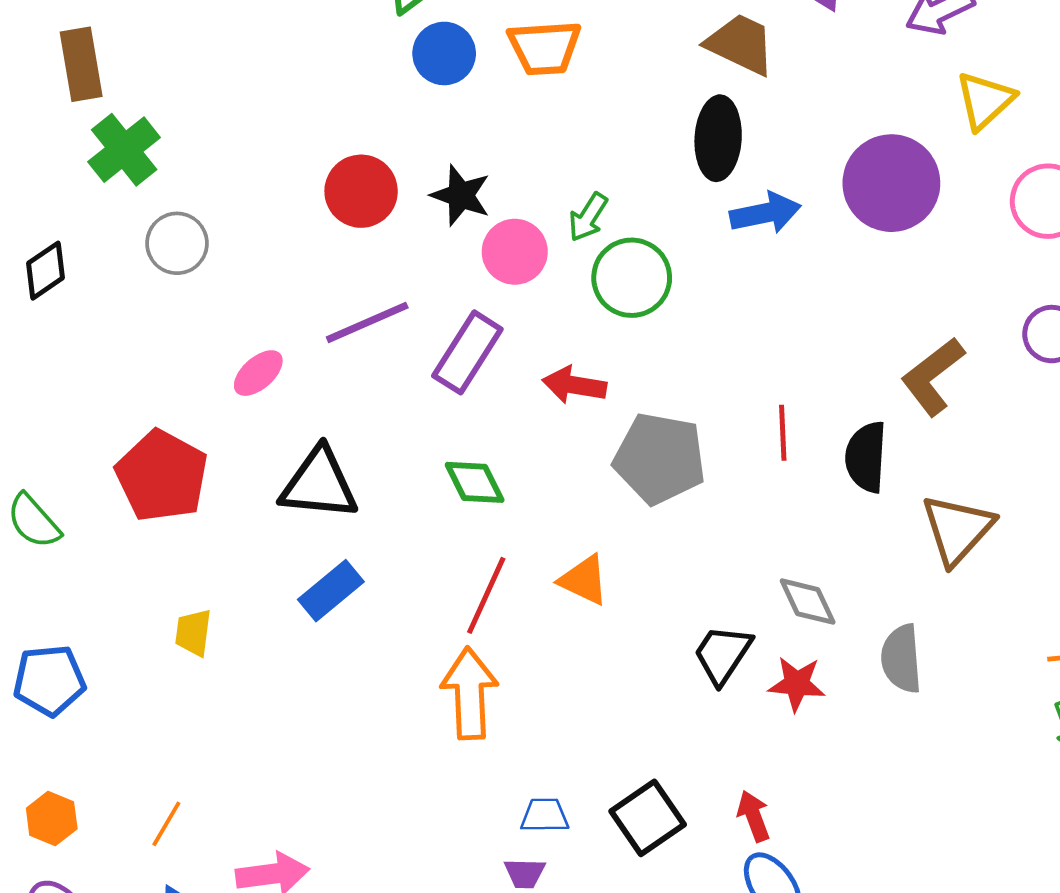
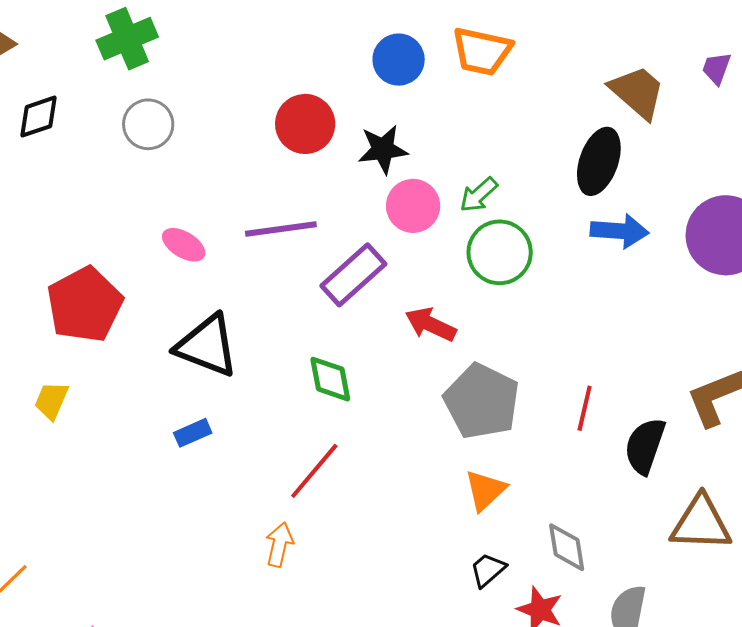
blue circle: (444, 53) -> (399, 60), moved
black star: (461, 195) -> (383, 149), turned 30
pink ellipse: (258, 373) -> (184, 245), turned 57
brown triangle: (957, 529) -> (701, 523), turned 34
orange triangle: (584, 580) -> (485, 490), moved, turned 36
blue rectangle: (331, 591) -> (193, 433), size x0.7
yellow trapezoid: (193, 633) -> (51, 401), moved
black trapezoid: (723, 654) -> (488, 570), size x0.7
orange arrow: (470, 693) -> (279, 545), size x0.6

